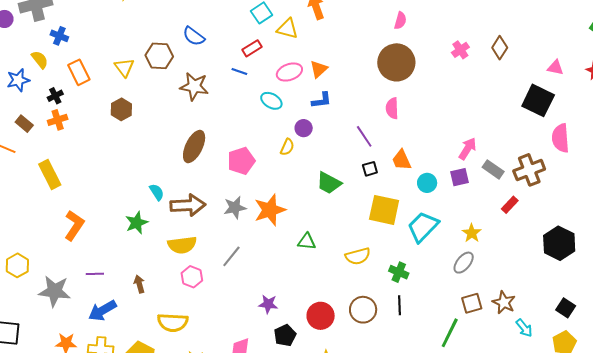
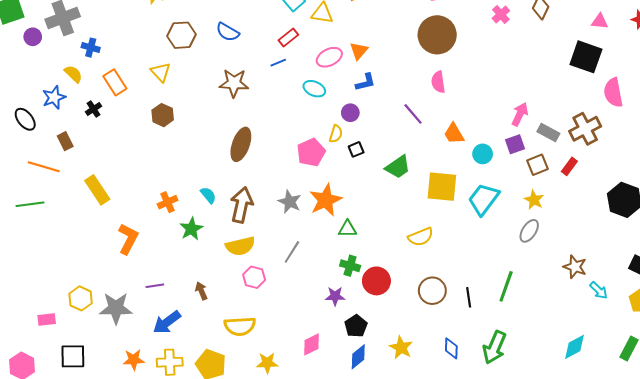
brown hexagon: (159, 56) -> (182, 35), moved
blue line: (239, 72) -> (278, 63), turned -35
orange cross: (58, 120) -> (168, 202), moved
brown rectangle: (24, 124) -> (65, 141), turned 30
pink pentagon: (241, 161) -> (311, 152), moved
black square: (370, 169) -> (356, 149), moved
green trapezoid: (329, 183) -> (398, 167), moved, turned -56
brown arrow: (188, 205) -> (242, 205), turned -68
gray star: (235, 208) -> (290, 202), turned -30
green triangle: (307, 242) -> (347, 229), moved
yellow hexagon: (17, 265) -> (81, 298), moved
green cross: (399, 272) -> (350, 266), moved
brown square: (472, 303) -> (537, 165), moved
black line: (399, 305) -> (469, 297), moved
red circle: (321, 316) -> (376, 281), moved
green line: (450, 333) -> (506, 286), moved

